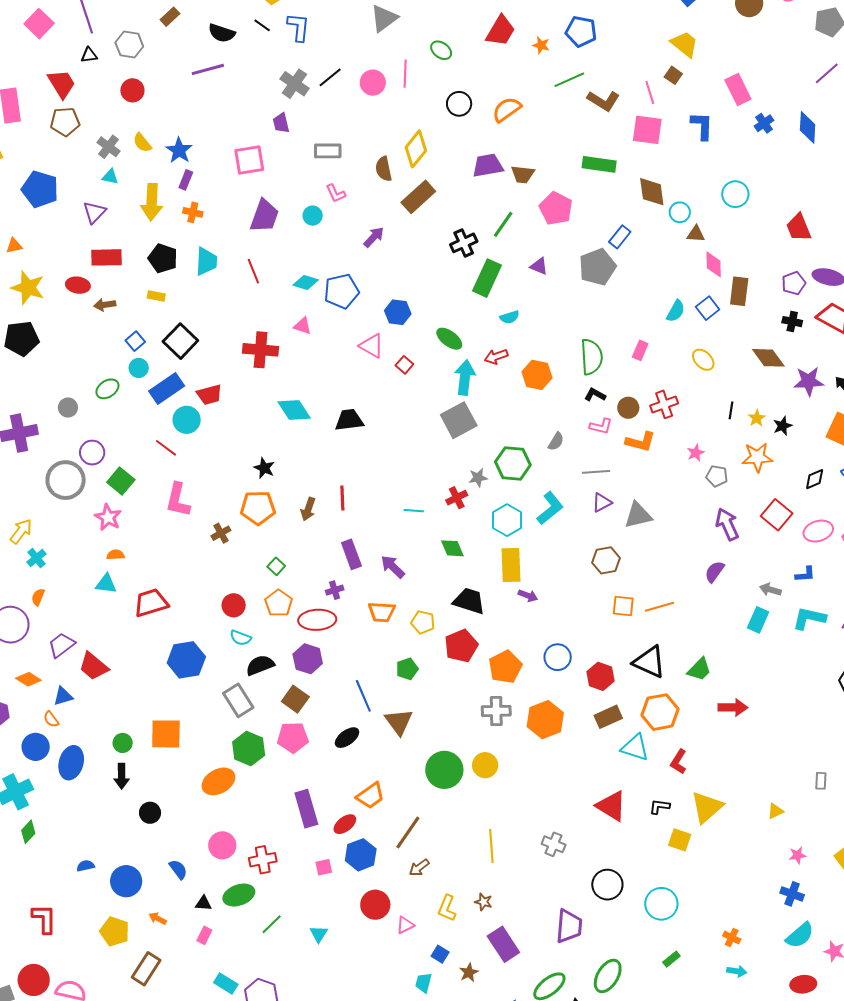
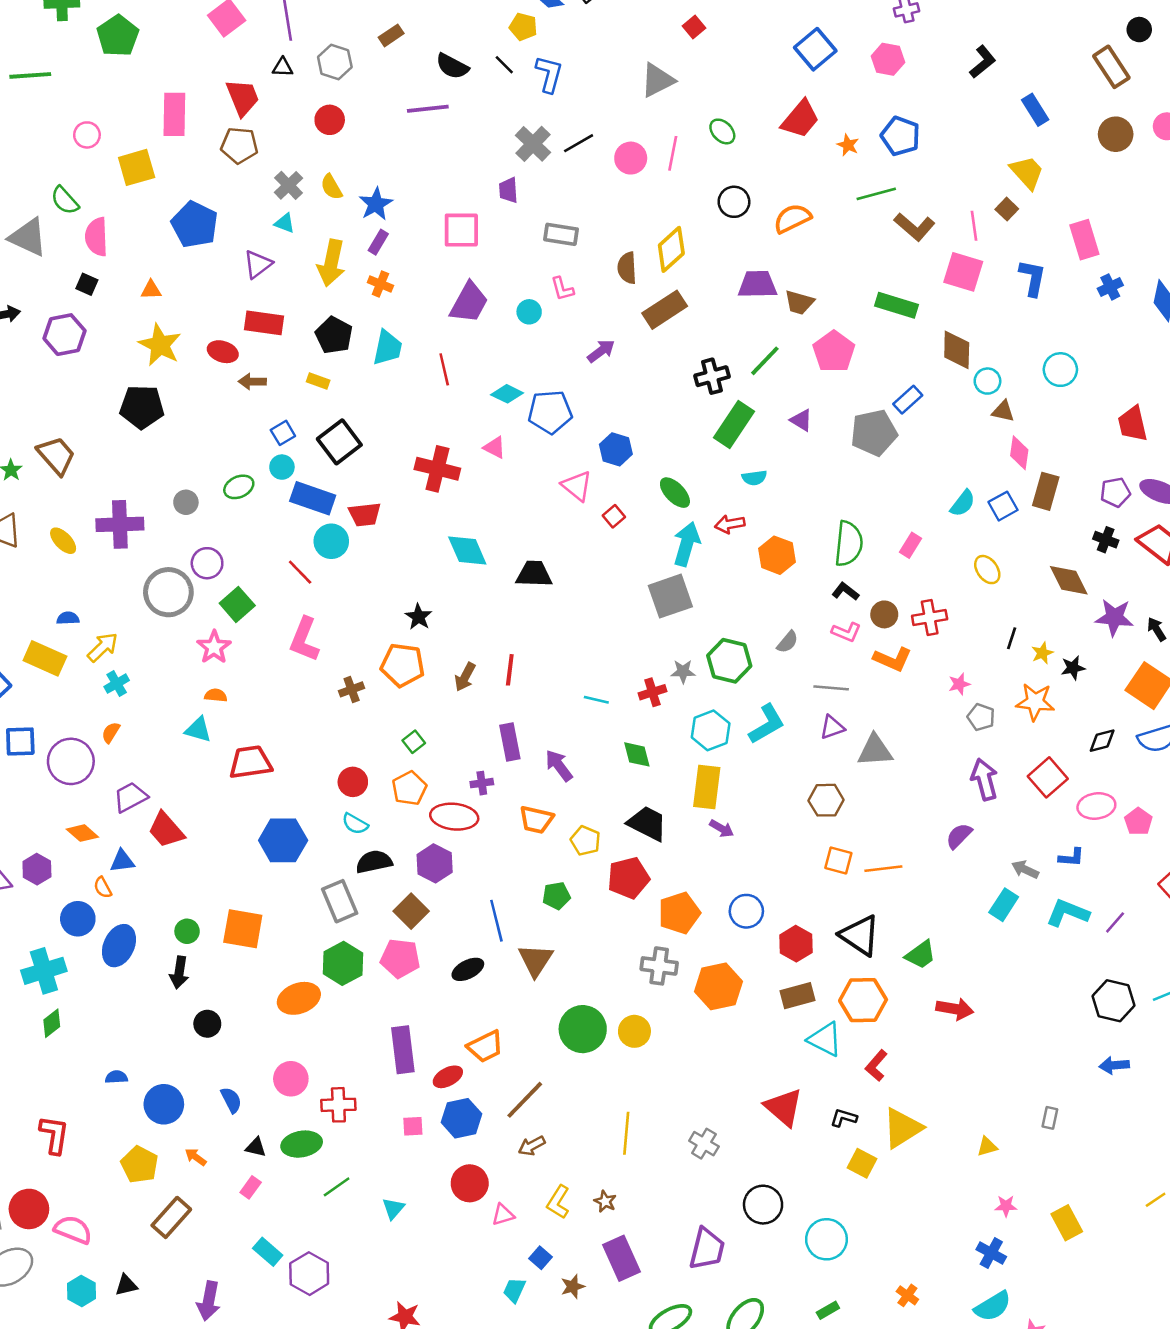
blue rectangle: (167, 388) -> (313, 498), turned 44

